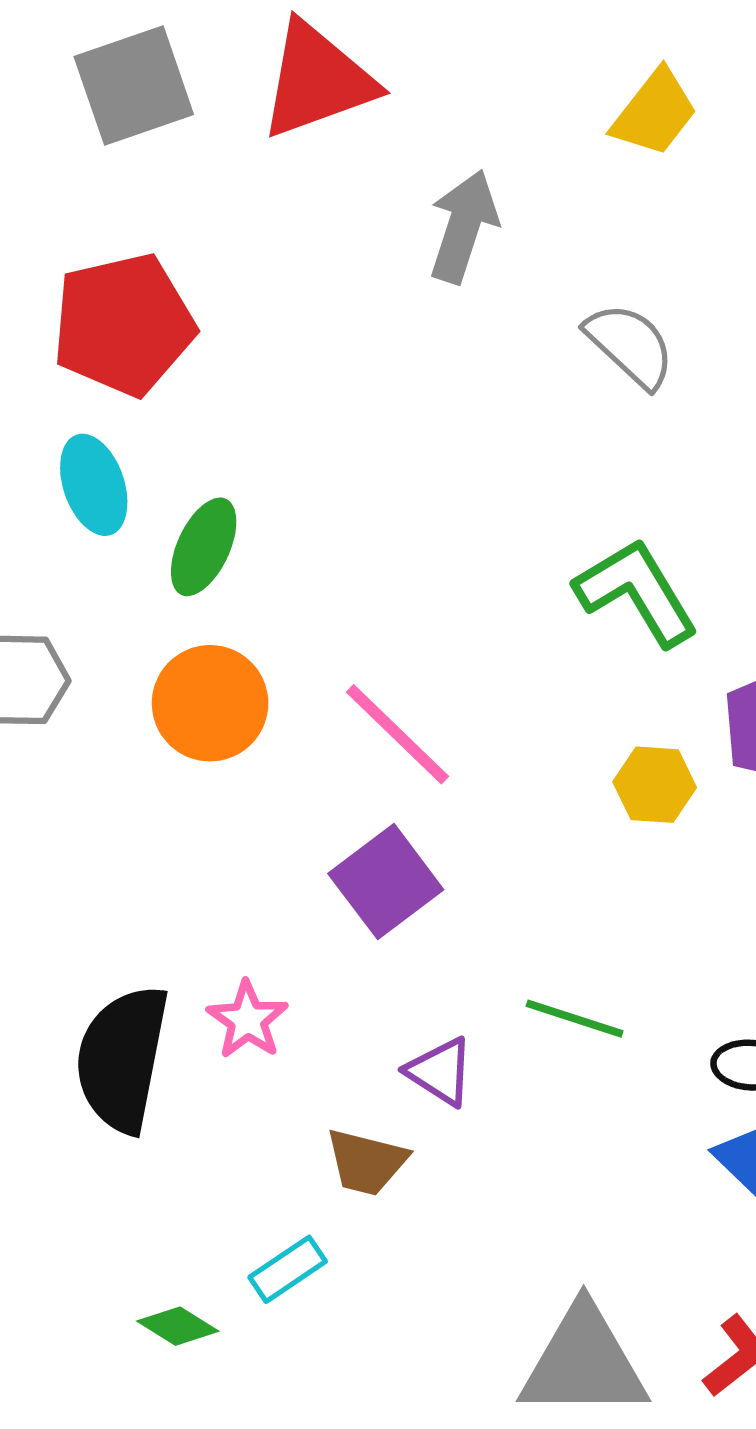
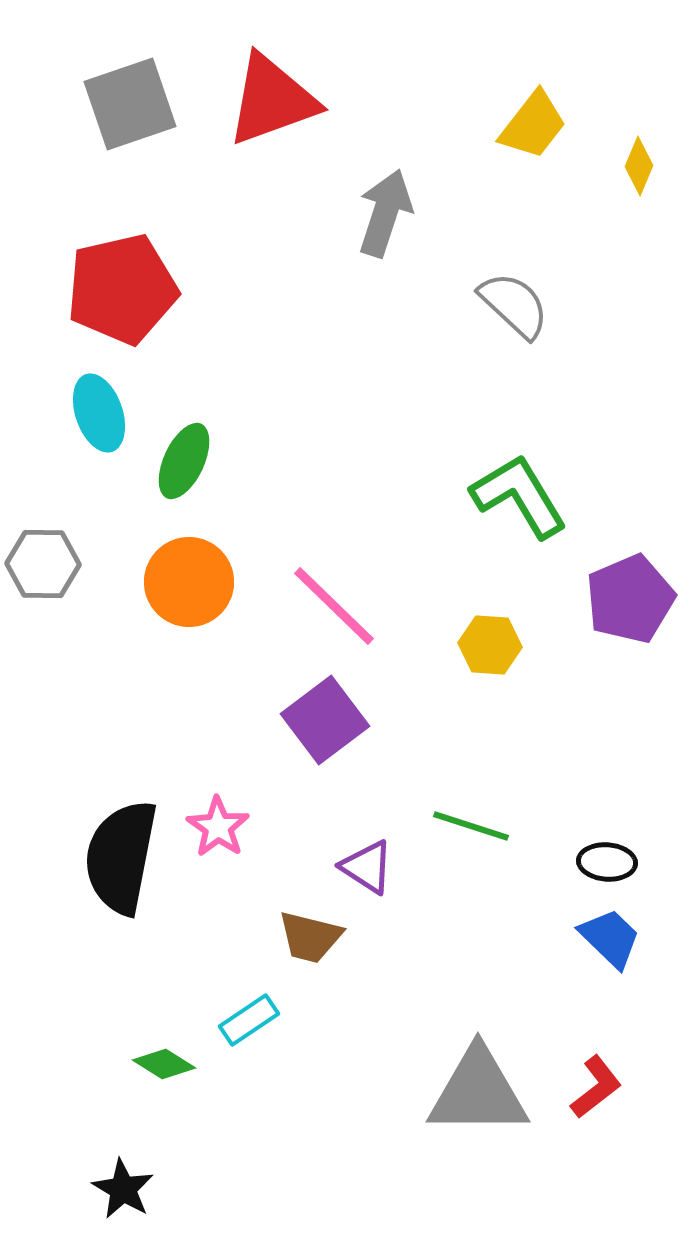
yellow hexagon: (655, 785) -> (490, 645), moved

